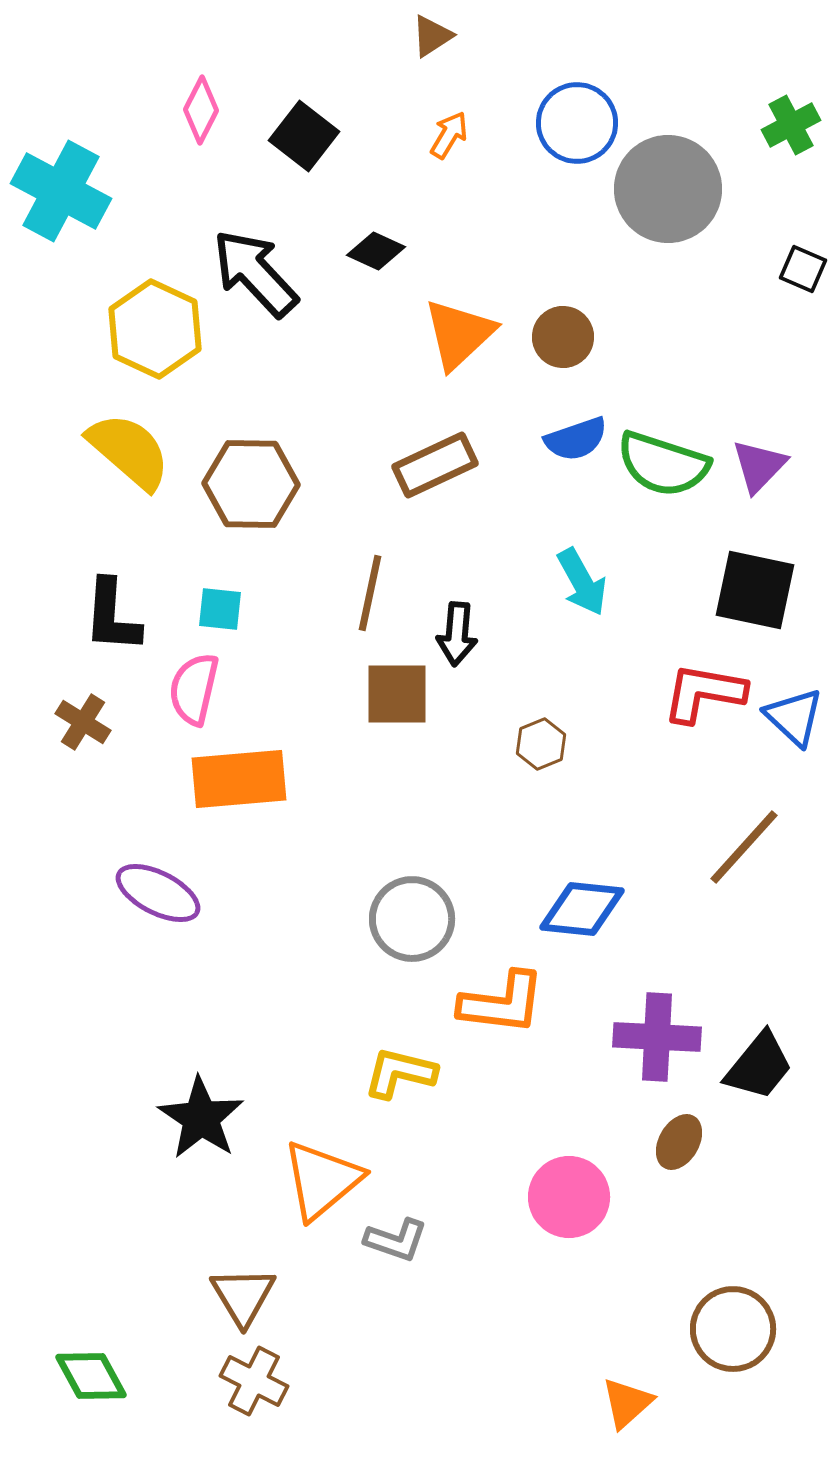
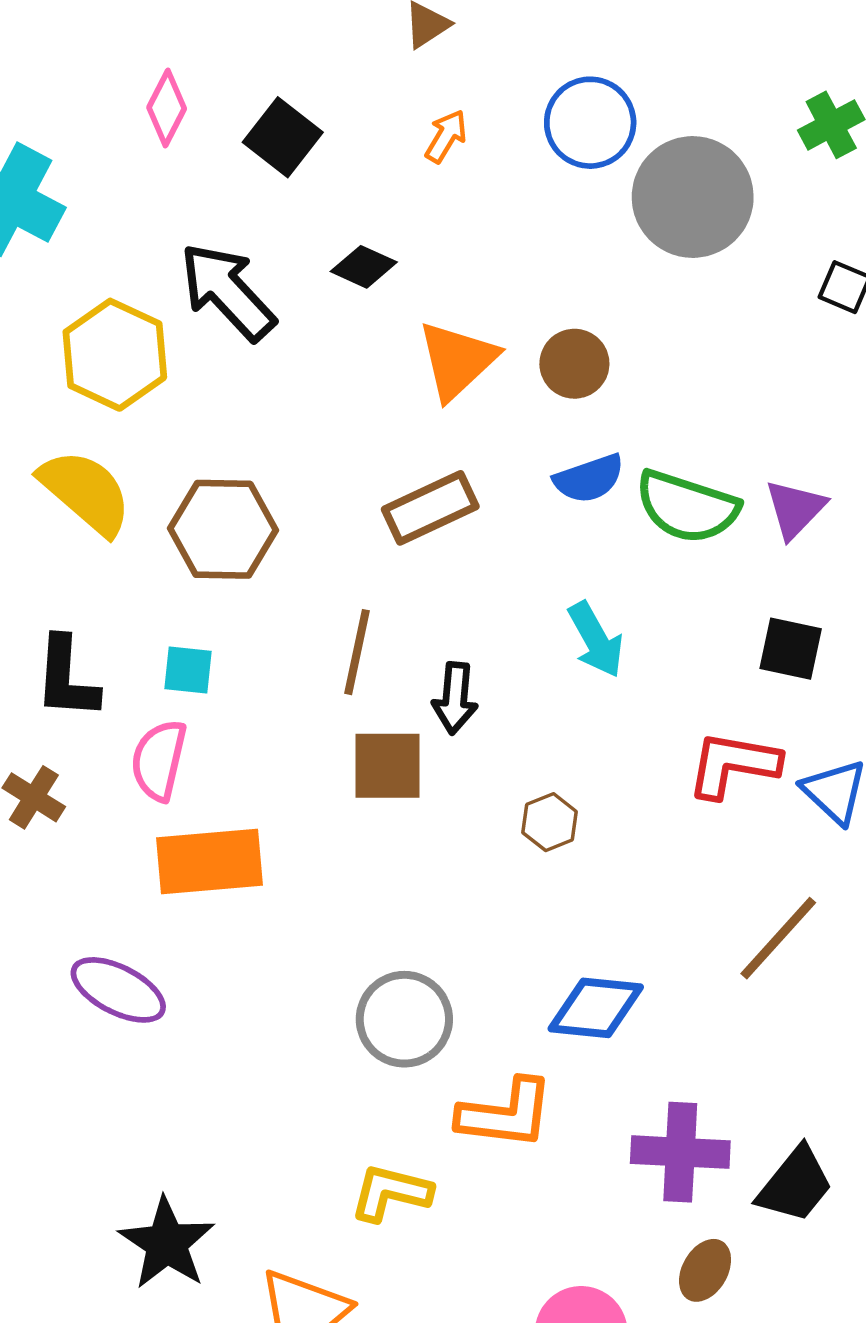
black square: (755, 590) -> (791, 649), size x0.7

